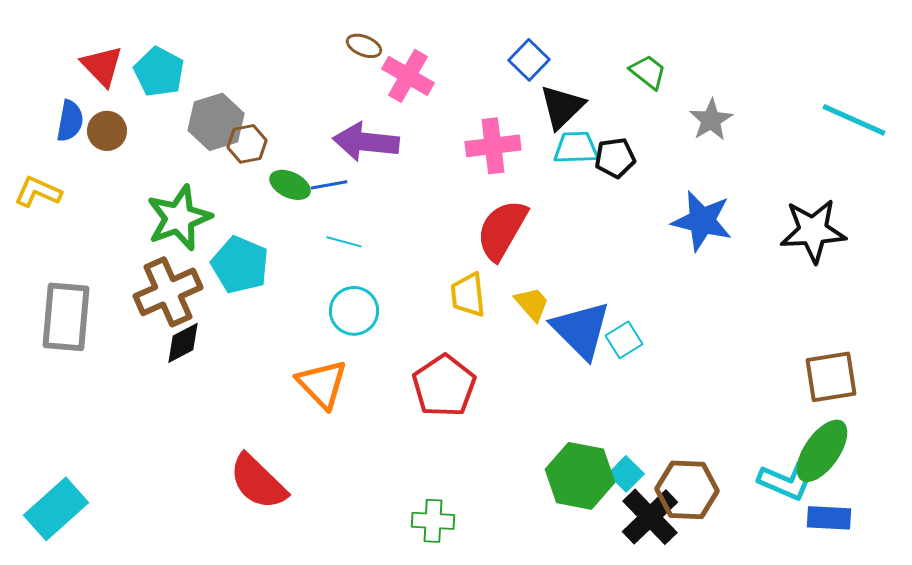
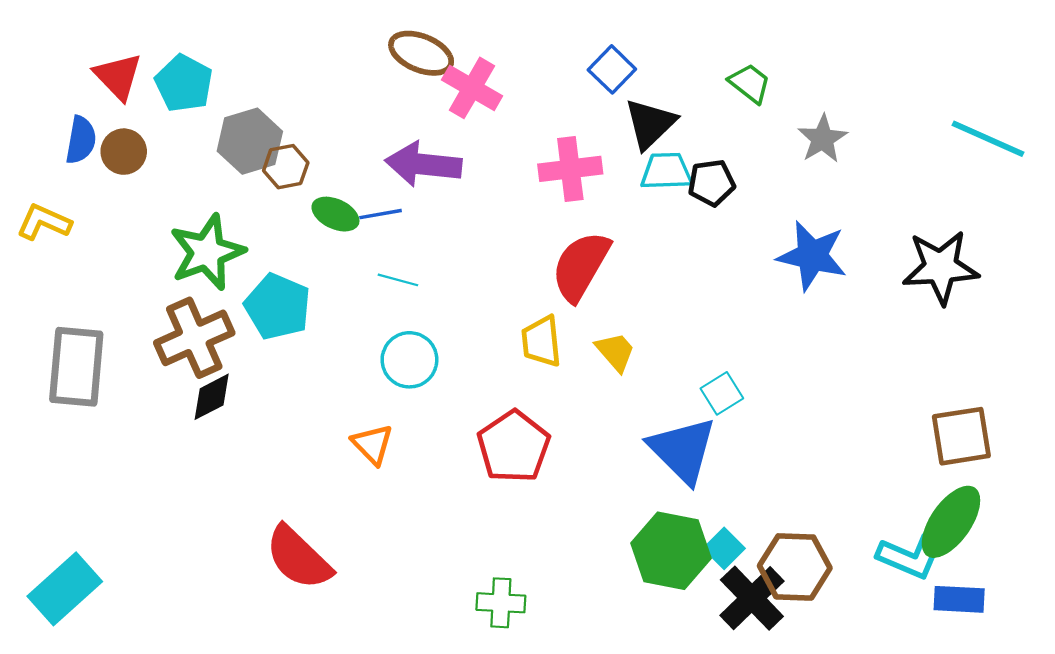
brown ellipse: (364, 46) -> (421, 53), size x1.6
blue triangle: (581, 330) -> (683, 450), moved
orange triangle: (322, 384) -> (372, 444), size x0.7

